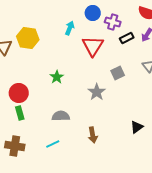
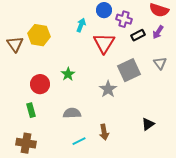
gray square: (118, 73) -> (129, 70), size x1.6
red circle: (19, 93) -> (40, 84), moved
cyan line: (53, 144) -> (79, 141), moved

